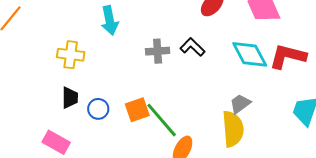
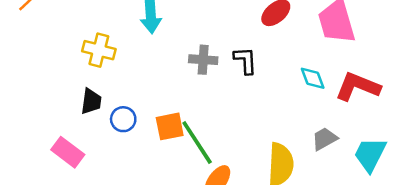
black L-shape: (192, 47) -> (245, 60), turned 35
cyan diamond: (250, 54) -> (313, 78), size x0.6
gray trapezoid: (240, 104) -> (324, 139), moved

